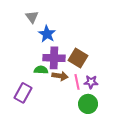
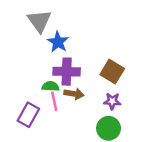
gray triangle: (32, 17) -> (39, 21), size x1.5
brown square: (78, 58) -> (112, 72), moved
pink line: (77, 82) -> (54, 101), moved

